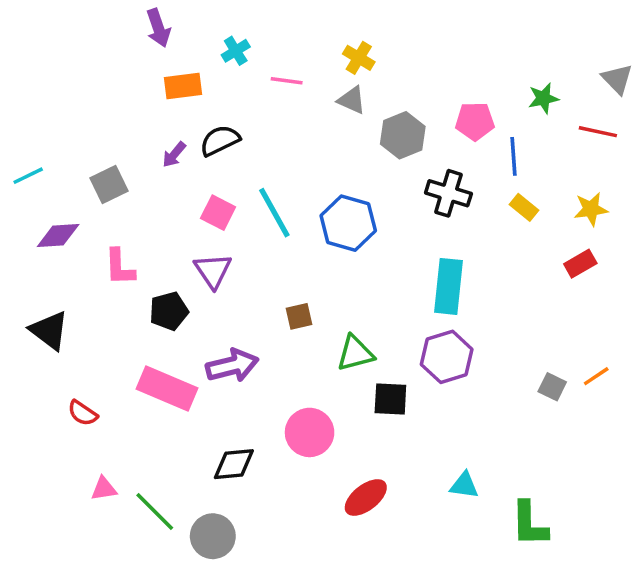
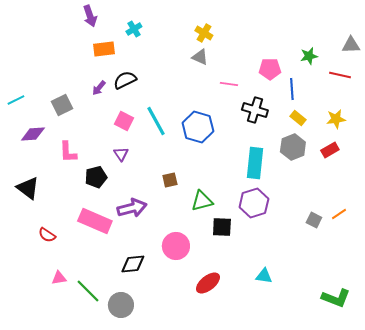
gray triangle: (617, 79) -> (351, 45), turned -48
pink line: (287, 81) -> (229, 84), moved
gray hexagon: (403, 135) -> (293, 147), moved
purple triangle: (213, 271) -> (121, 154), size x0.7
green L-shape: (529, 524) -> (336, 298), moved, turned -68

